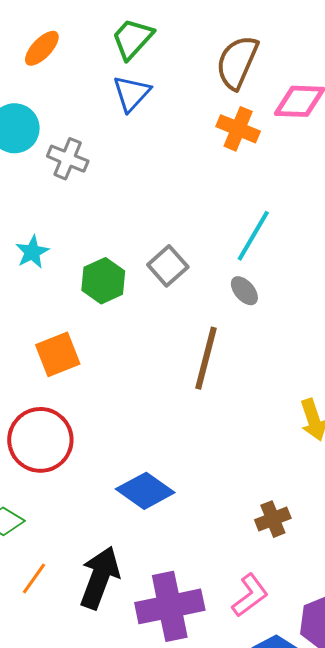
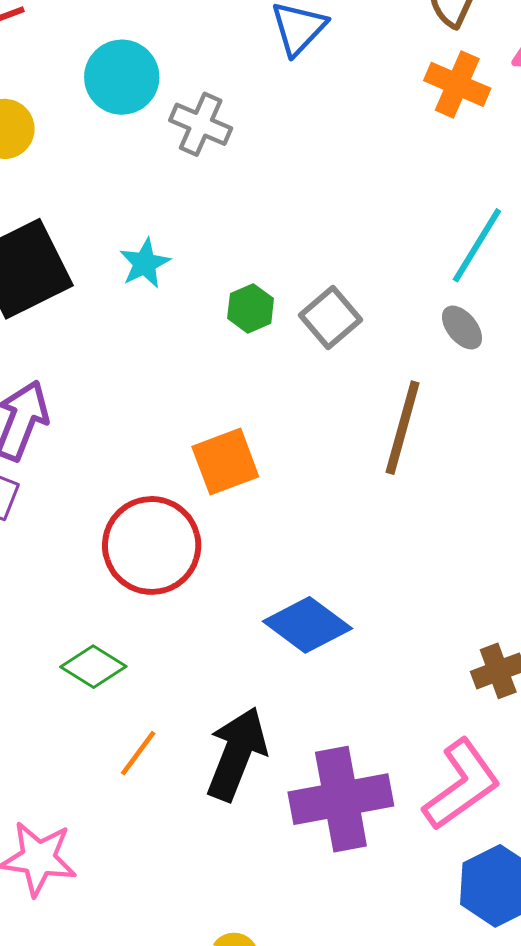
gray square: (168, 266) -> (331, 318), moved
green hexagon: (103, 281) -> (251, 308), size x0.7
orange square: (58, 354) -> (225, 462), moved
pink L-shape: (250, 595) -> (462, 785), size x1.4

